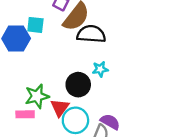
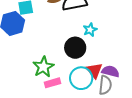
red triangle: (60, 108) -> (94, 70), moved
pink rectangle: (25, 114) -> (53, 83), moved

